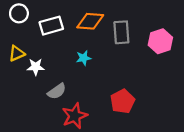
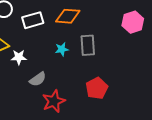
gray rectangle: (121, 32) -> (88, 45), moved
pink hexagon: (160, 41) -> (133, 22), moved

